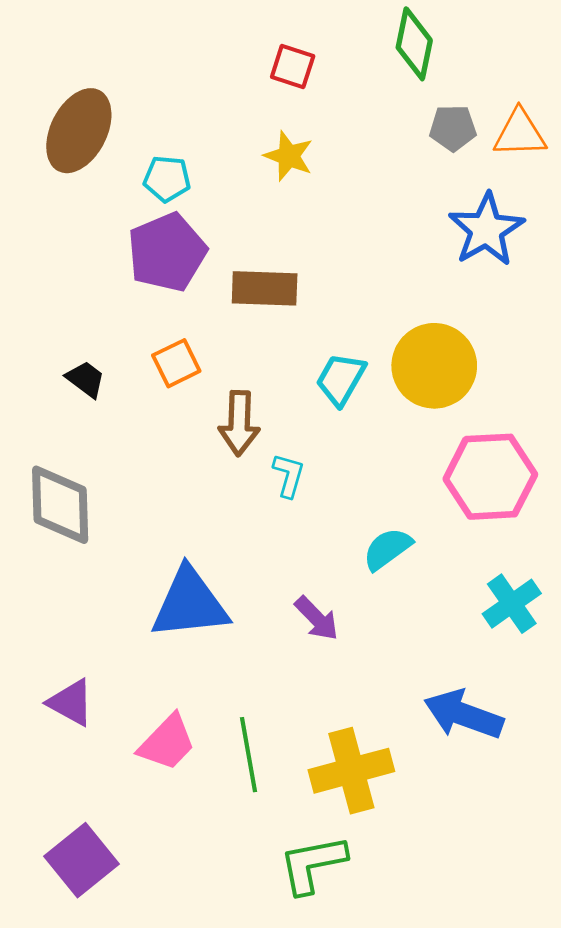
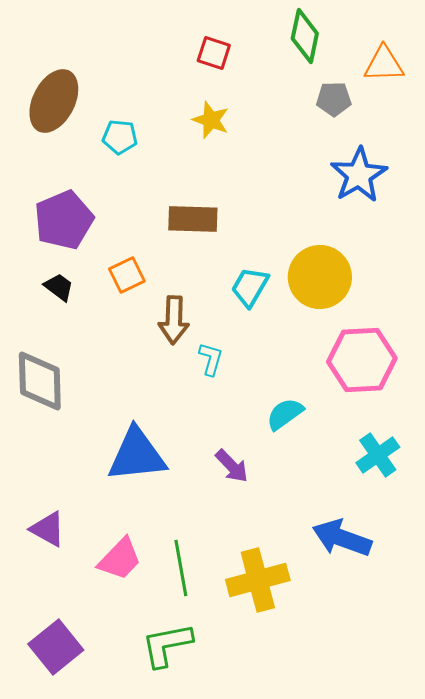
orange triangle: (520, 133) -> (384, 64), moved
purple pentagon: (167, 252) -> (64, 220), moved
green L-shape: (313, 864) -> (167, 645), moved

